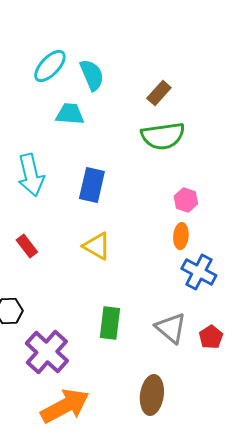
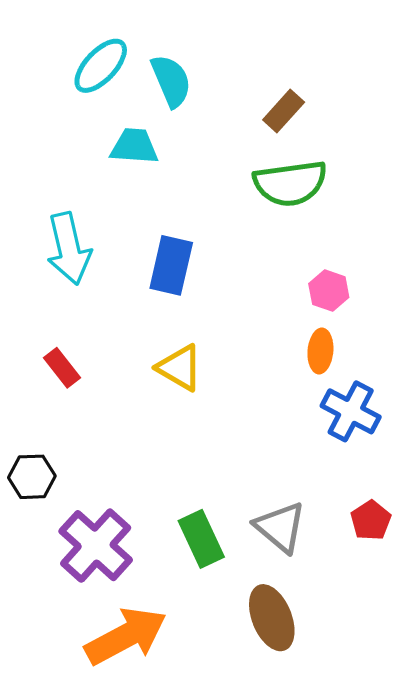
green rectangle: (110, 323) -> (201, 539), moved, turned -32
gray triangle: (171, 328) -> (280, 527), moved
brown ellipse: (152, 395) -> (272, 618), turned -30

